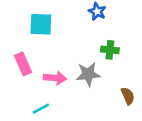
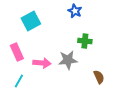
cyan square: (41, 24) -> (31, 21), turned -30
cyan line: (41, 109) -> (19, 81), moved, turned -32

